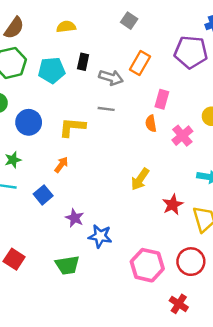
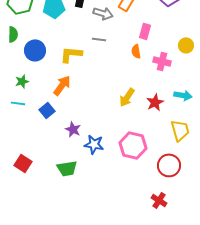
pink cross: (182, 136) -> (162, 61), turned -36
orange arrow: (61, 165) -> (62, 85), size x1.5
red star: (173, 205) -> (155, 102), moved
pink hexagon: (147, 265) -> (133, 145), moved

